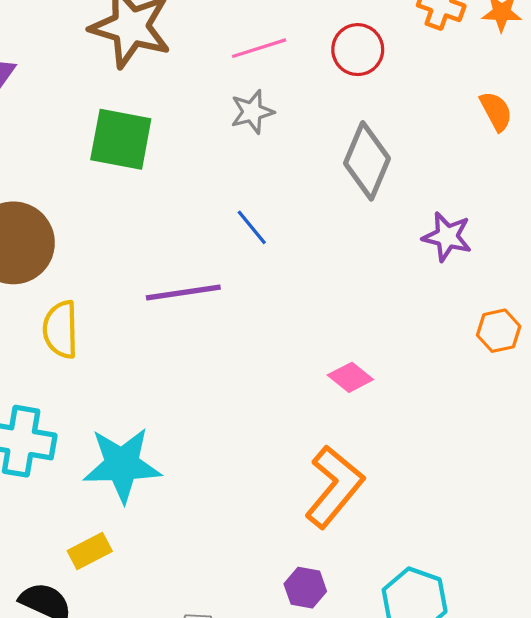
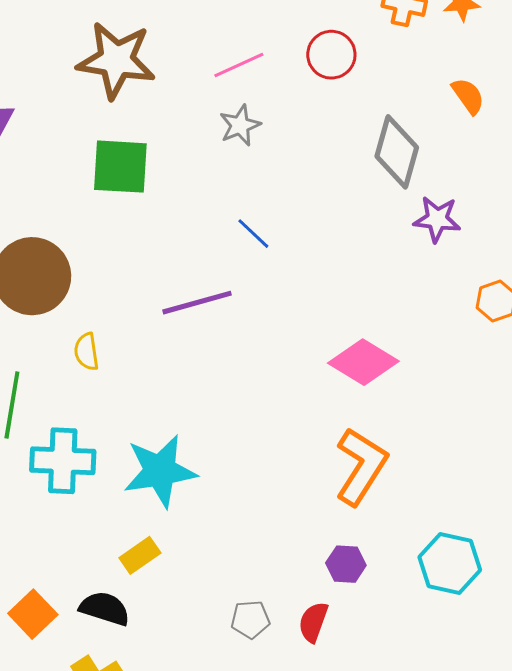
gray diamond: (367, 161) -> (397, 152), moved
yellow semicircle: (61, 330) -> (87, 352), size x0.7
pink diamond: (350, 377) -> (363, 362), size x1.6

